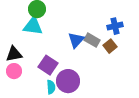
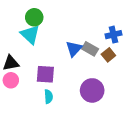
cyan triangle: (33, 26) -> (30, 35), turned 35
purple square: (48, 65) -> (45, 74), turned -30
purple circle: (68, 81) -> (92, 90), moved

